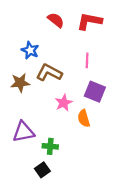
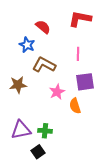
red semicircle: (56, 20) -> (43, 27), moved
brown star: (20, 83) -> (18, 85), moved
purple square: (95, 92) -> (85, 82), turned -30
purple triangle: (23, 132) -> (21, 130), moved

